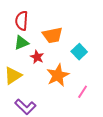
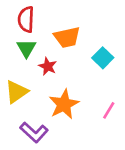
green triangle: (21, 43) -> (26, 48), turned -35
orange star: (58, 75) -> (64, 104), moved

